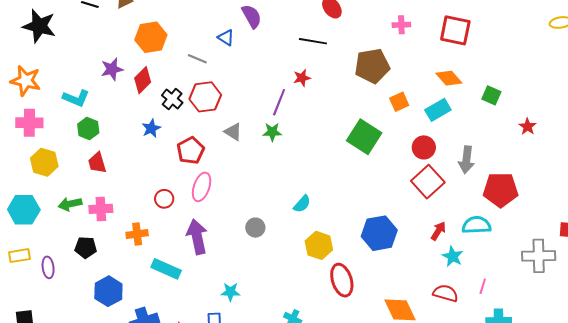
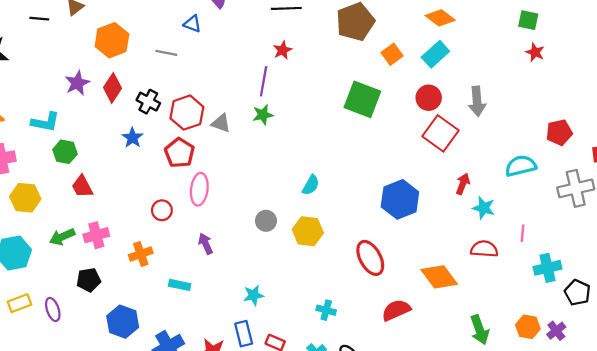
green square: (491, 95) -> (528, 20), moved
red hexagon: (205, 97) -> (187, 113), moved
red pentagon: (501, 190) -> (559, 132), moved, size x0.7
cyan semicircle: (477, 225) -> (521, 166), moved
purple arrow: (197, 237) -> (206, 244), size x0.6
yellow hexagon: (319, 245) -> (308, 231), moved
cyan rectangle: (166, 269) -> (180, 285), size x0.7

